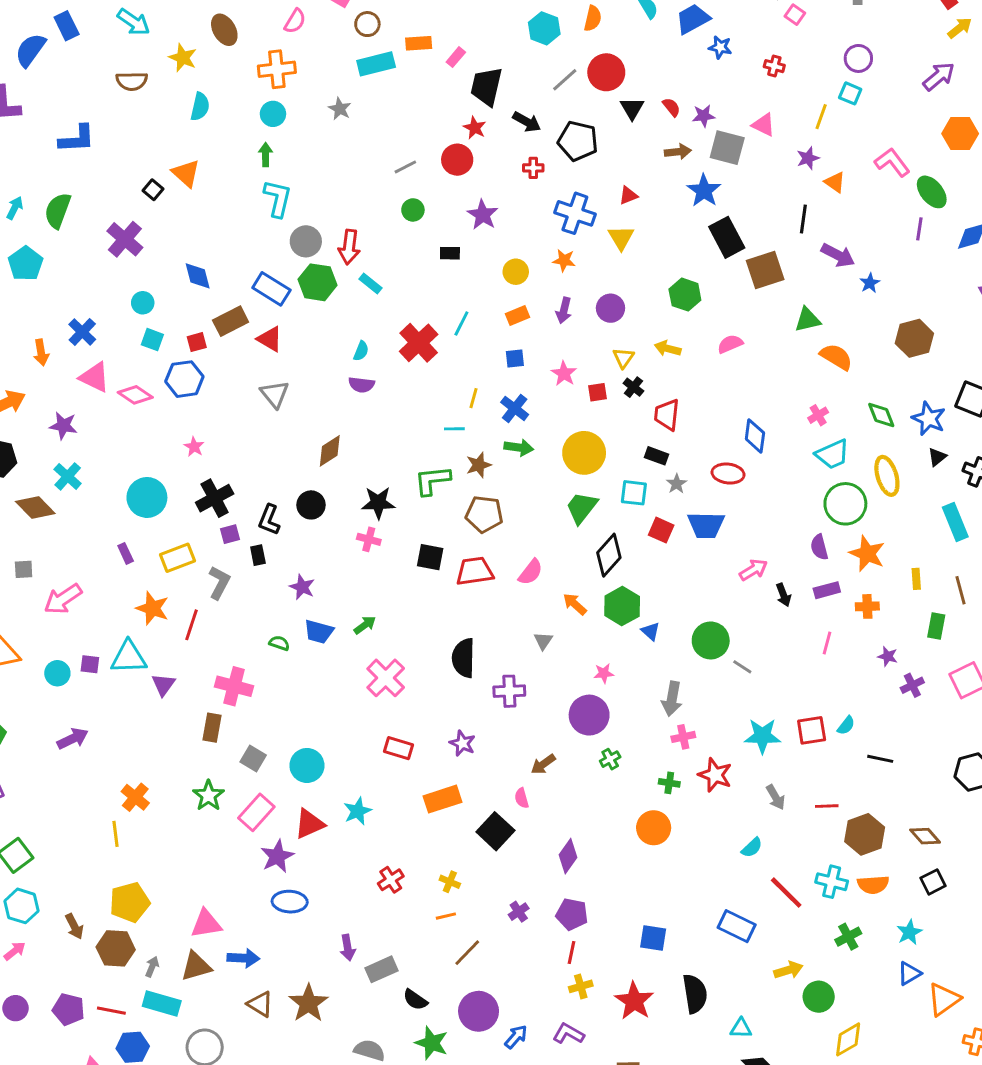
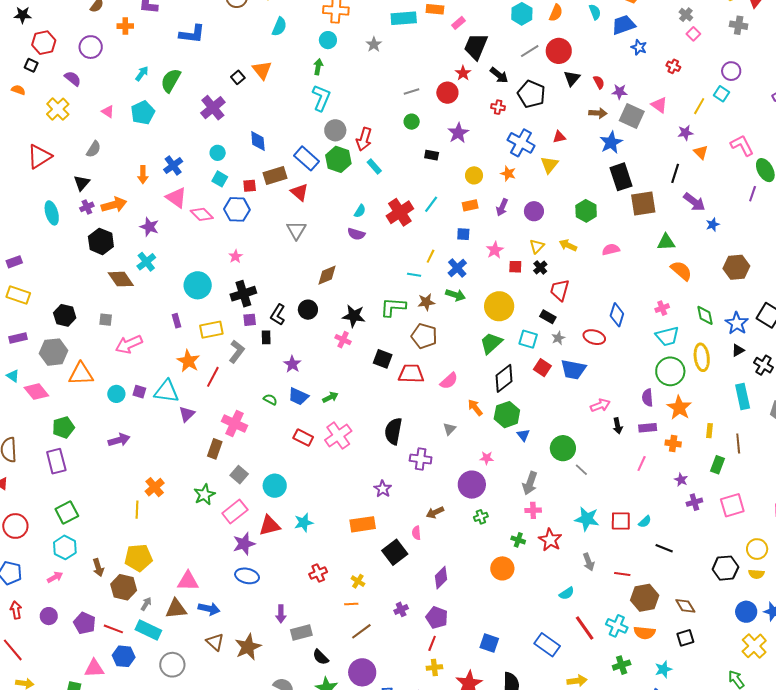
red rectangle: (398, 748) -> (303, 437), moved

